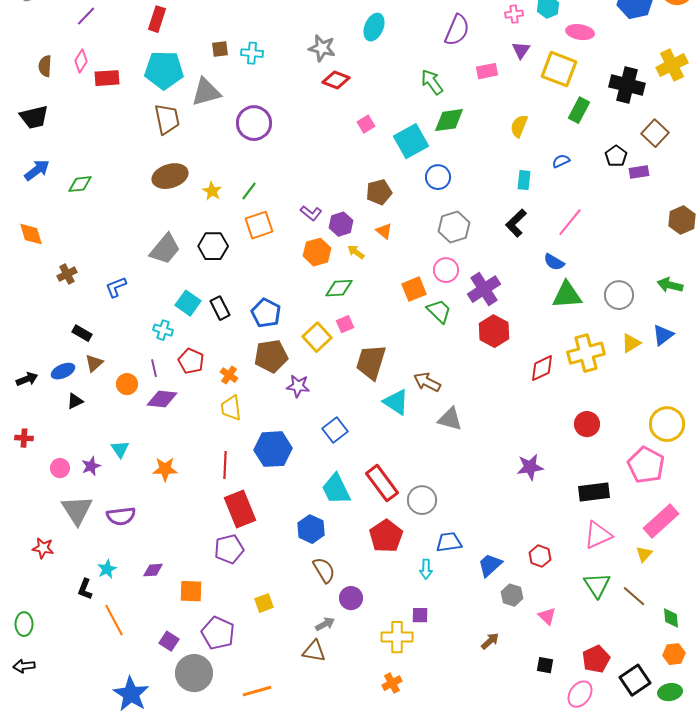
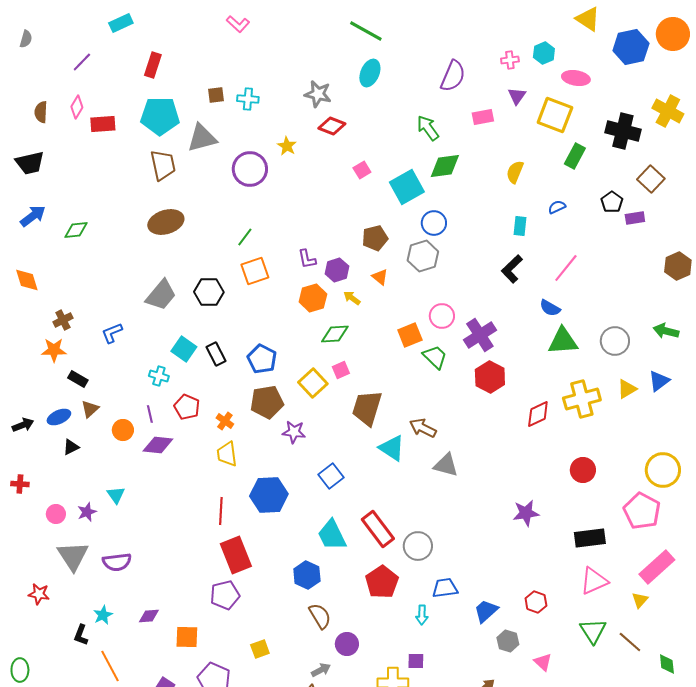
yellow cross: (672, 65) -> (668, 111), turned -36
yellow star: (212, 191) -> (287, 146), moved
purple L-shape: (311, 213) -> (307, 259), turned 40
gray hexagon: (454, 227) -> (423, 256), moved
orange star: (165, 469) -> (54, 350), moved

